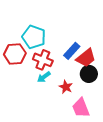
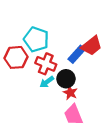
red trapezoid: (86, 58) -> (92, 46), moved
black circle: (89, 74) -> (66, 79), moved
pink trapezoid: (81, 108) -> (73, 115), moved

